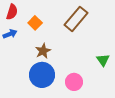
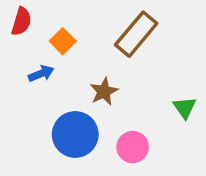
blue arrow: (10, 34) -> (41, 74), moved
brown star: (43, 51) -> (104, 91), moved

